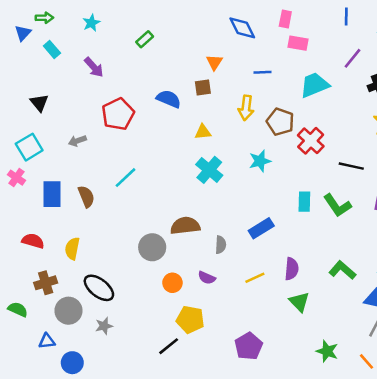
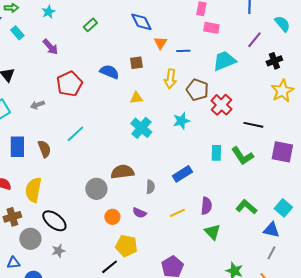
blue diamond: (242, 28) -> (141, 22), moved
orange triangle: (214, 62) -> (160, 43), moved
yellow semicircle: (72, 249) -> (33, 190), size x1.4

